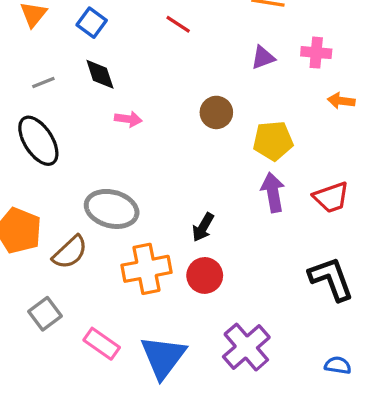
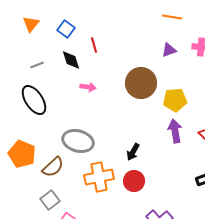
red line: (178, 24) -> (94, 45), moved, turned 42
brown circle: (216, 112) -> (141, 83), size x1.6
gray square: (45, 314) -> (50, 200), moved

